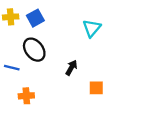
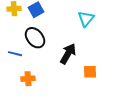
black arrow: (71, 68) -> (68, 54), size x1.5

